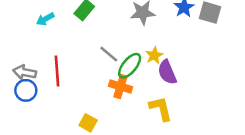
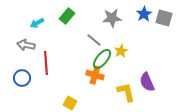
gray line: (109, 54) -> (94, 40), moved
gray arrow: (25, 72) -> (26, 45), moved
purple semicircle: (167, 72) -> (147, 82), moved

